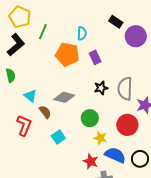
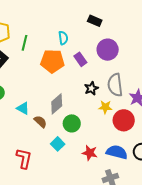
purple circle: (136, 36) -> (108, 50), moved
gray diamond: (64, 97) -> (57, 104), turned -45
green circle: (90, 118) -> (72, 123), moved
red L-shape: (24, 125) -> (24, 158), moved
yellow star: (100, 138) -> (105, 107), moved
red star: (91, 161) -> (90, 153), moved

